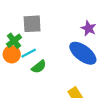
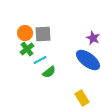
orange circle: (12, 54) -> (25, 33), moved

